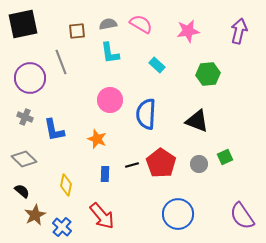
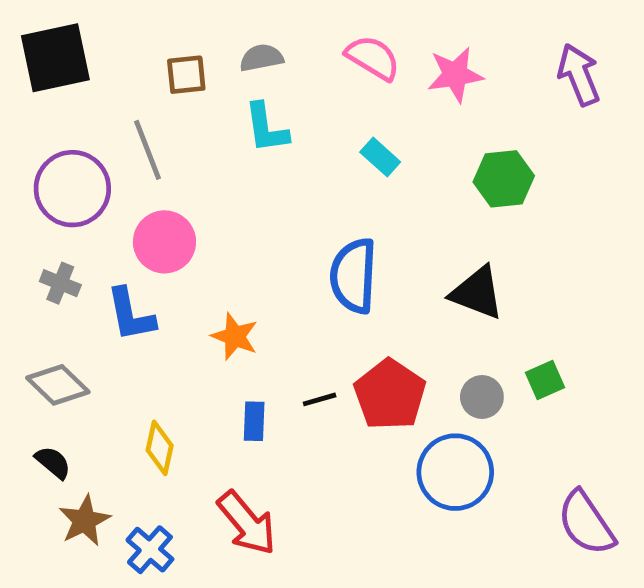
pink semicircle: (141, 24) -> (373, 58), moved
purple arrow: (239, 31) -> (579, 75), turned -35
pink circle: (110, 100) -> (164, 242), moved
blue circle: (178, 214) -> (455, 472), moved

